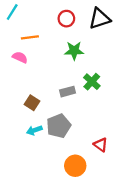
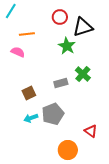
black triangle: (100, 19) -> (83, 27), moved
green star: (74, 51) -> (67, 46), turned 30
brown square: (32, 103) -> (29, 93), turned 32

